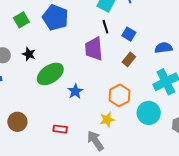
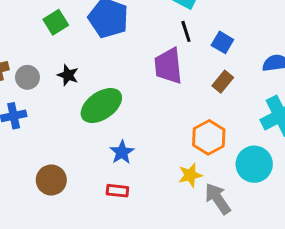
blue star: (75, 91) -> (122, 152), moved
gray arrow: (95, 141) -> (218, 199), moved

